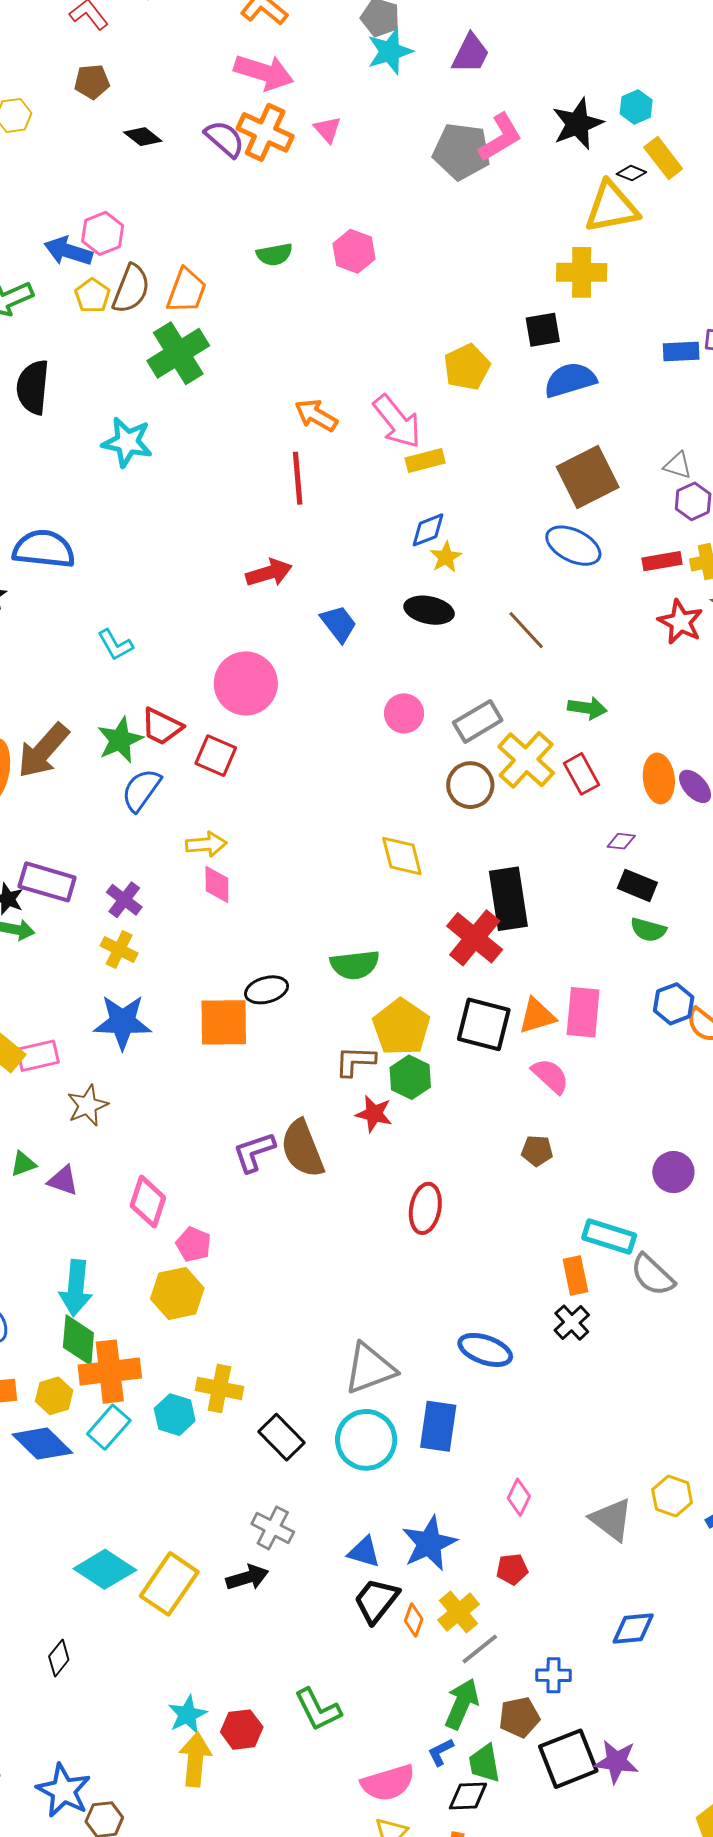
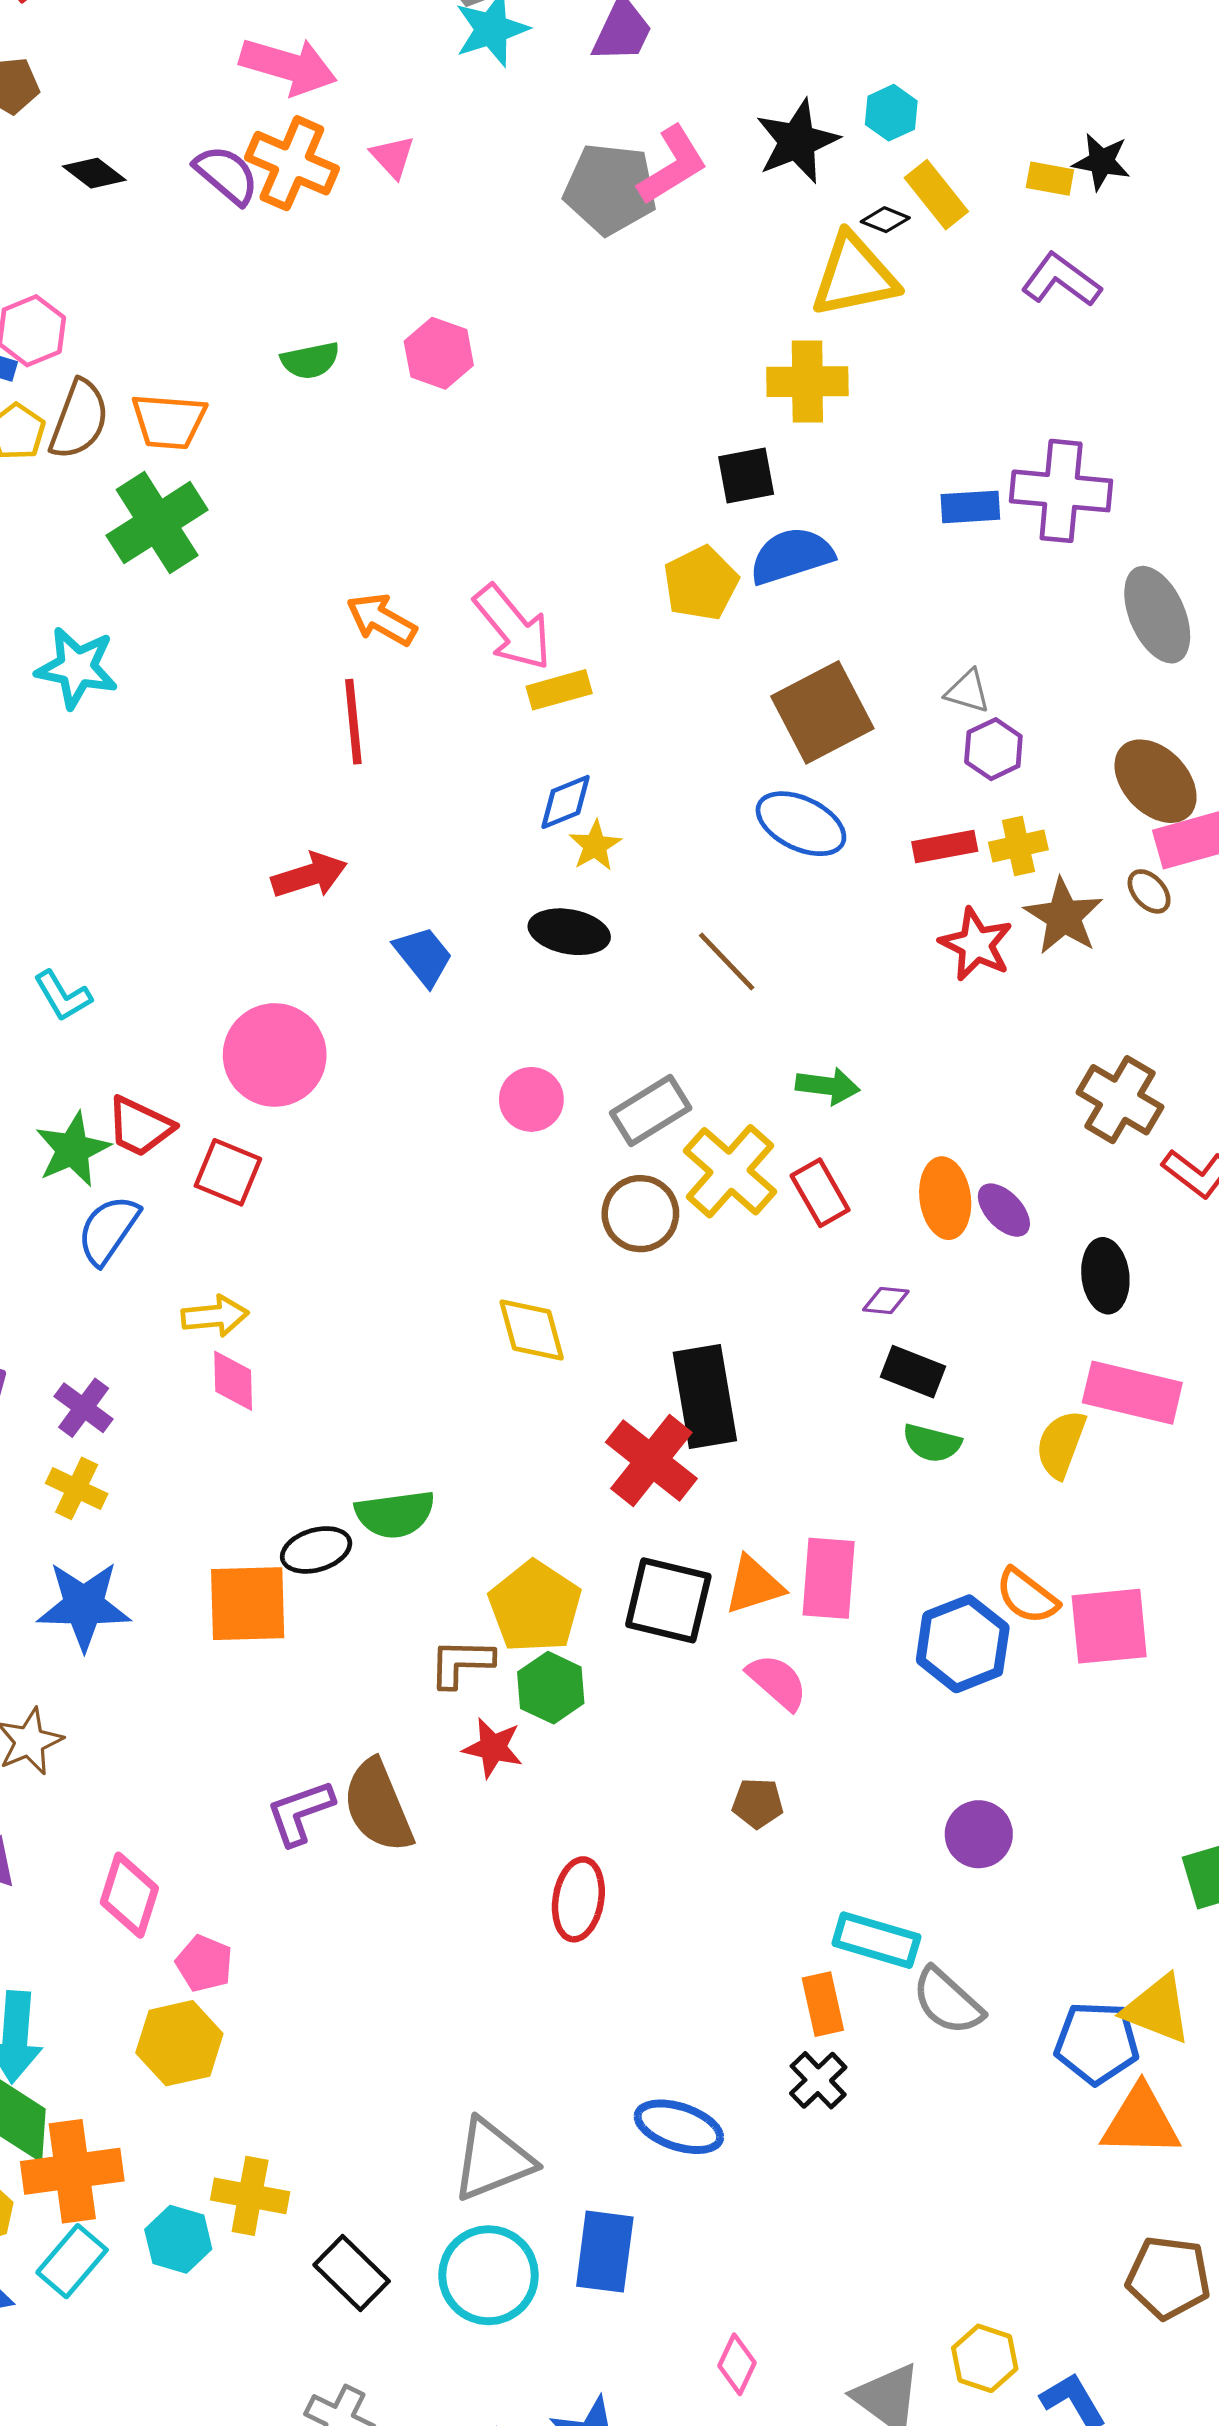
orange trapezoid: (186, 291) -> (169, 421), turned 75
yellow pentagon: (467, 367) -> (701, 583), moved
green semicircle: (355, 965) -> (395, 1514), moved
blue hexagon: (674, 1004) -> (963, 1644), moved, size x1.4

